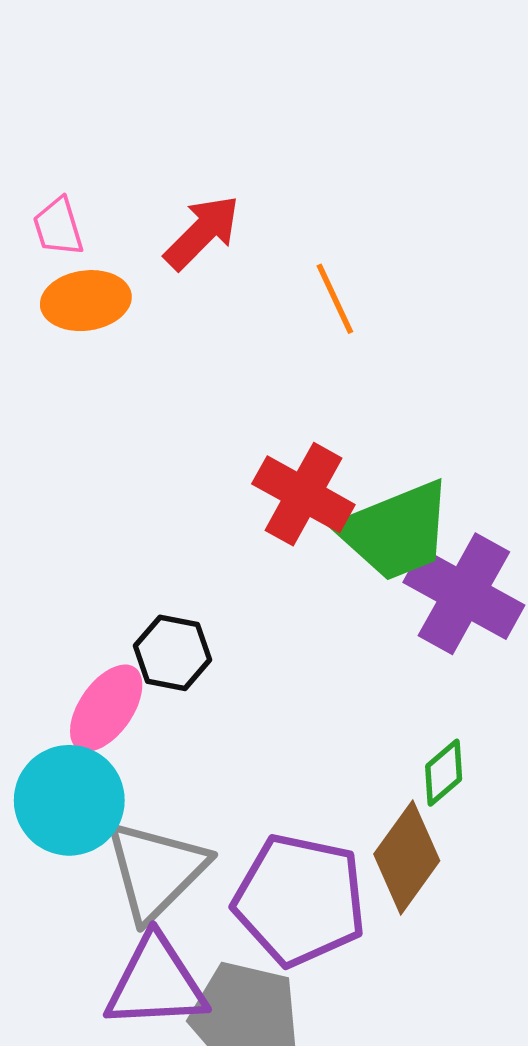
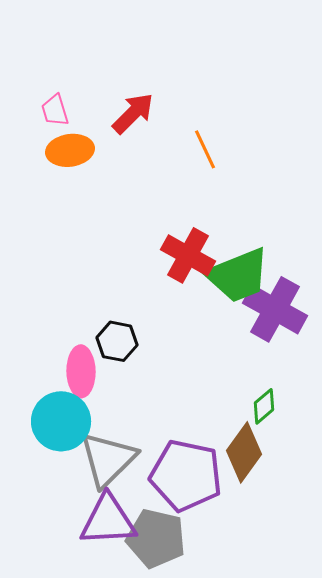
pink ellipse: (106, 708) -> (81, 371), turned -36

